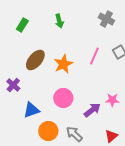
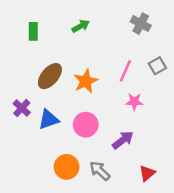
green arrow: (59, 21) -> (81, 26), turned -104
green rectangle: (22, 25) -> (33, 31), turned -32
pink star: (112, 100) -> (134, 102), moved
blue triangle: (31, 110) -> (49, 120), moved

